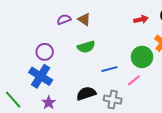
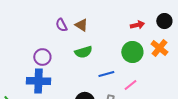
purple semicircle: (64, 19) -> (61, 25), turned -96
green circle: (142, 57) -> (132, 52), moved
blue cross: (41, 76) -> (38, 81), turned -30

